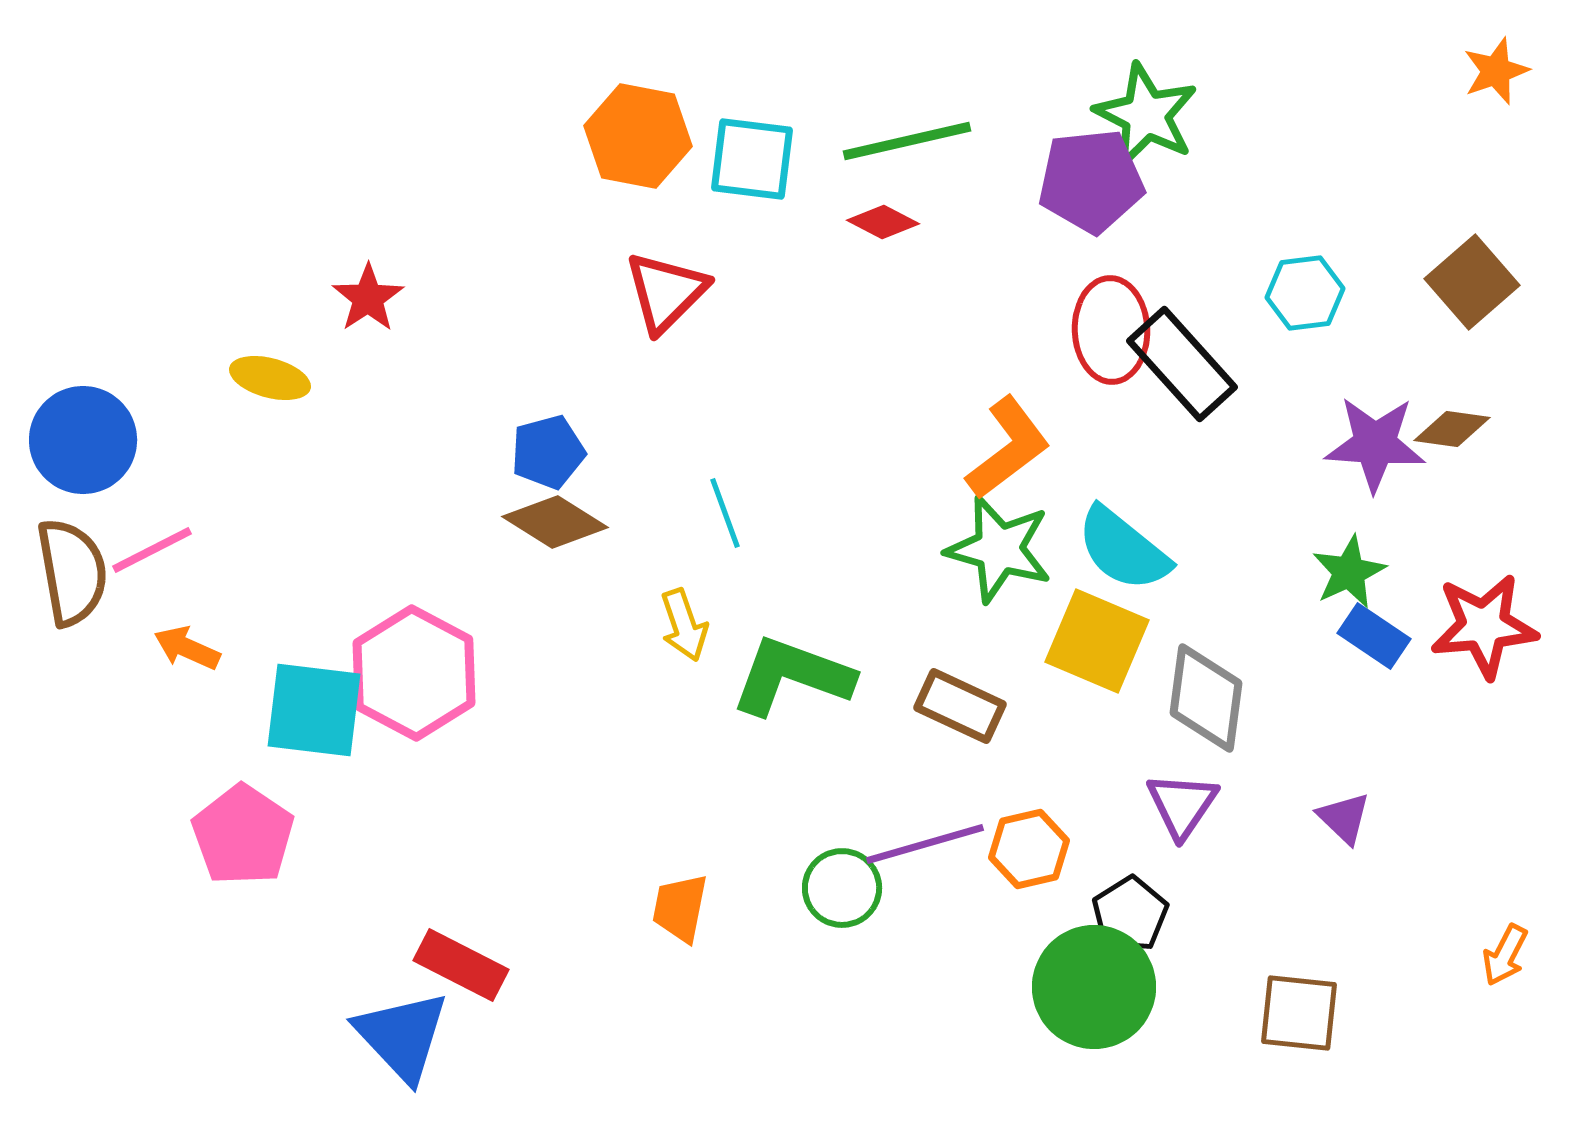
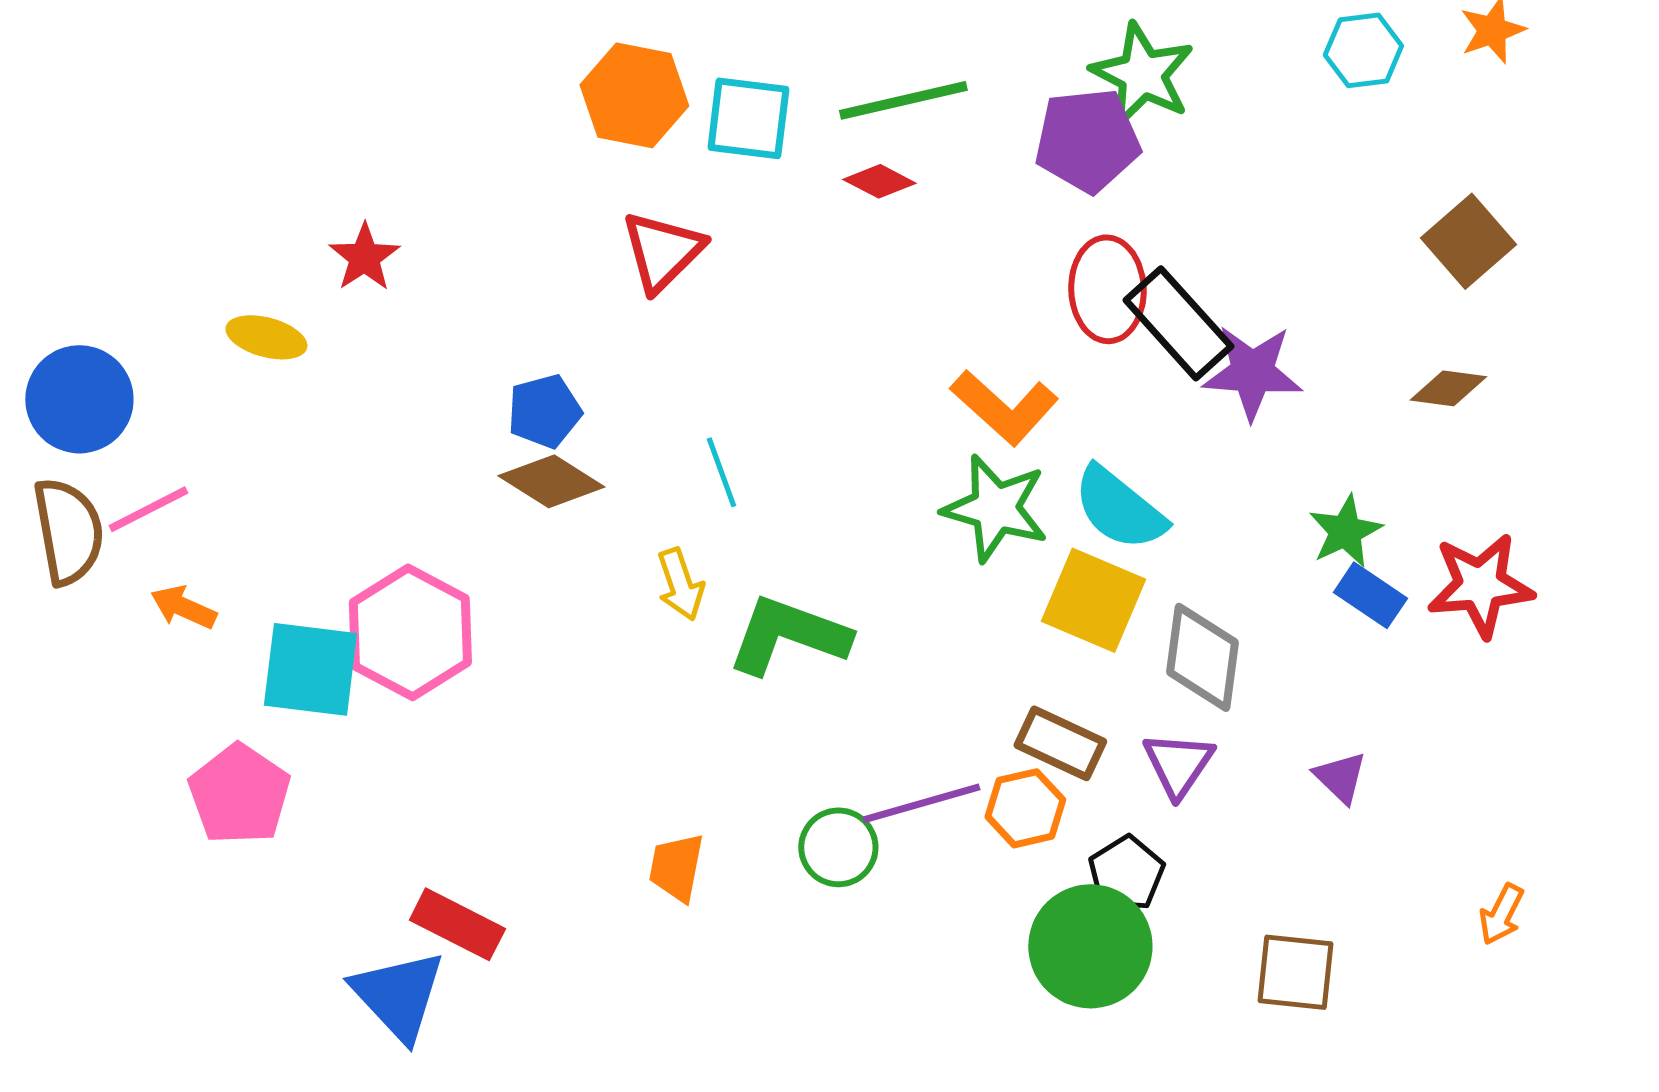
cyan hexagon: (1305, 293) -> (1363, 50), moved
purple star: (1375, 444) -> (1252, 372), moved
orange L-shape: (1008, 448) -> (1004, 407), turned 79
brown rectangle: (960, 706) -> (1060, 743), moved

